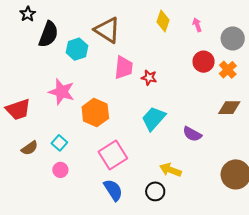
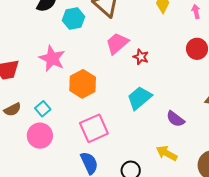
pink trapezoid: (124, 68) -> (117, 43), turned -145
pink circle: (60, 170) -> (40, 136), size x1.6
yellow arrow: (170, 170) -> (167, 153), moved

